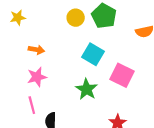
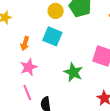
orange arrow: (36, 50) -> (25, 43), turned 104
cyan square: (93, 54) -> (52, 36), moved

